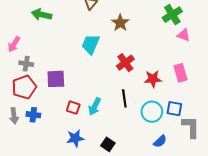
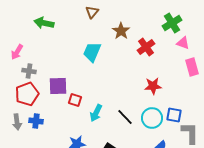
red cross: (125, 63) -> (146, 47), moved
pink rectangle: (181, 73) -> (192, 67), moved
black line: (124, 98) -> (125, 117), moved, turned -36
red square: (73, 108) -> (75, 100), moved

